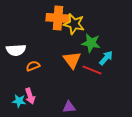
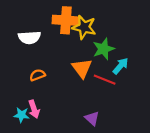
green star: (91, 43) -> (103, 49), turned -30
white semicircle: (16, 50) -> (29, 37), moved
purple triangle: (69, 107) -> (92, 118), moved, turned 48

